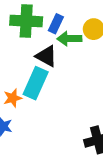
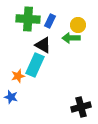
green arrow: (69, 39) -> (71, 38), moved

